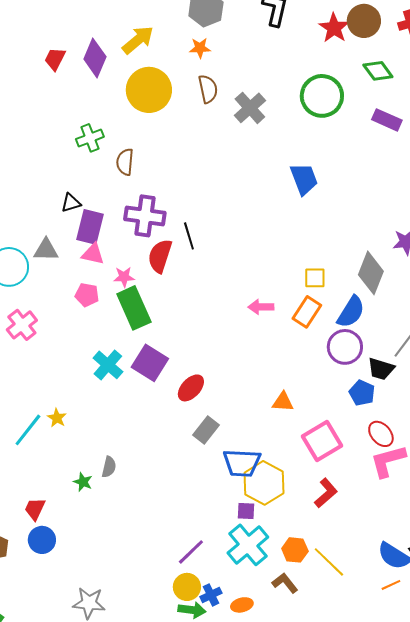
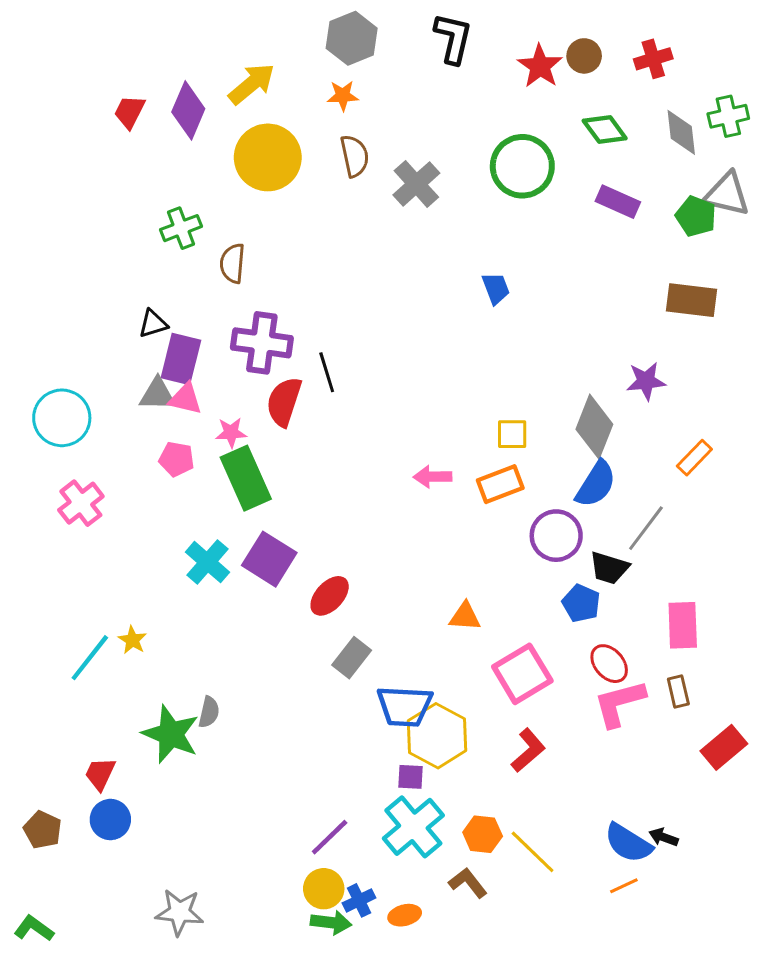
brown circle: (364, 21) -> (584, 56), size x0.7
blue trapezoid: (304, 179) -> (496, 288), size x0.7
gray triangle: (46, 250) -> (157, 394), moved
orange rectangle: (307, 312) -> (500, 484), turned 36
blue semicircle: (351, 312) -> (596, 484), moved
green star: (83, 482) -> (171, 734), size x2.0

